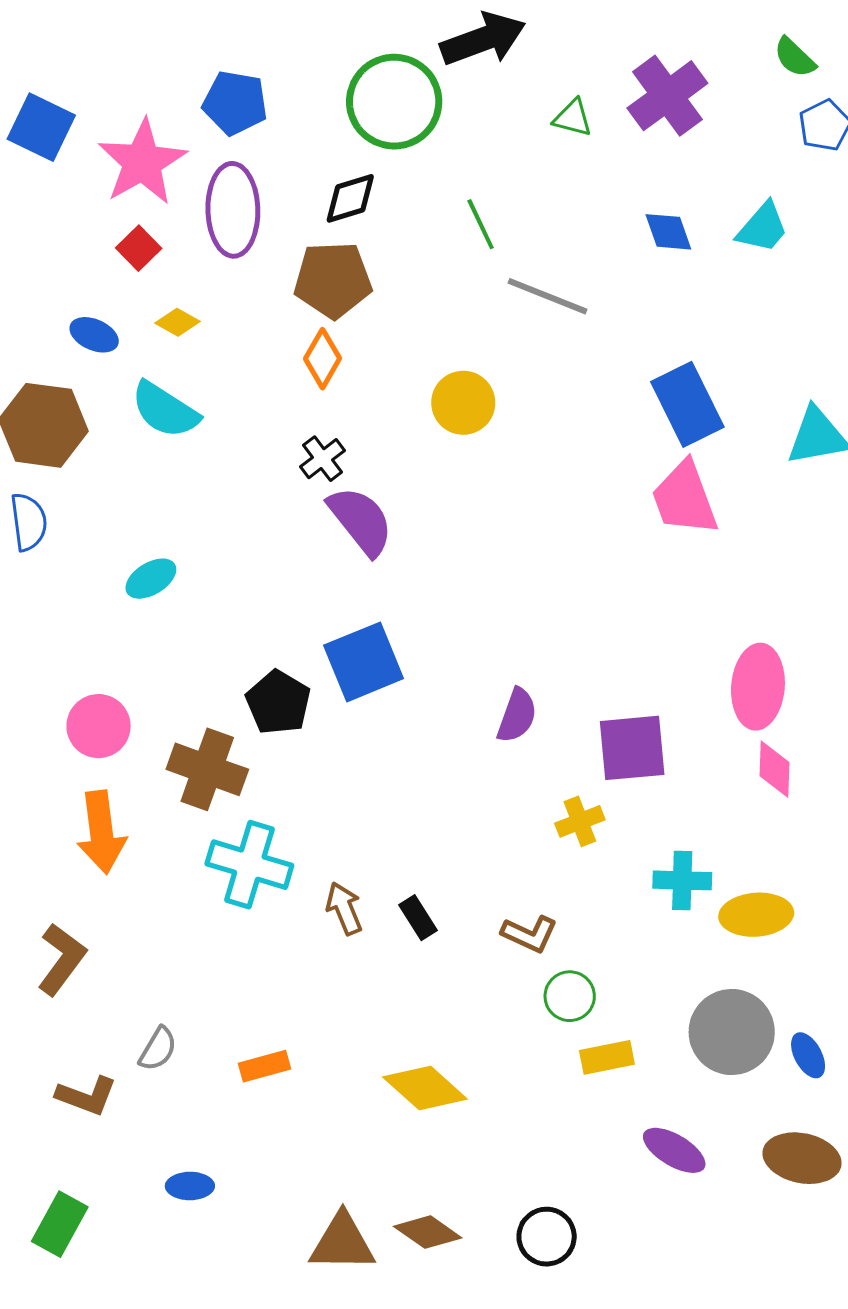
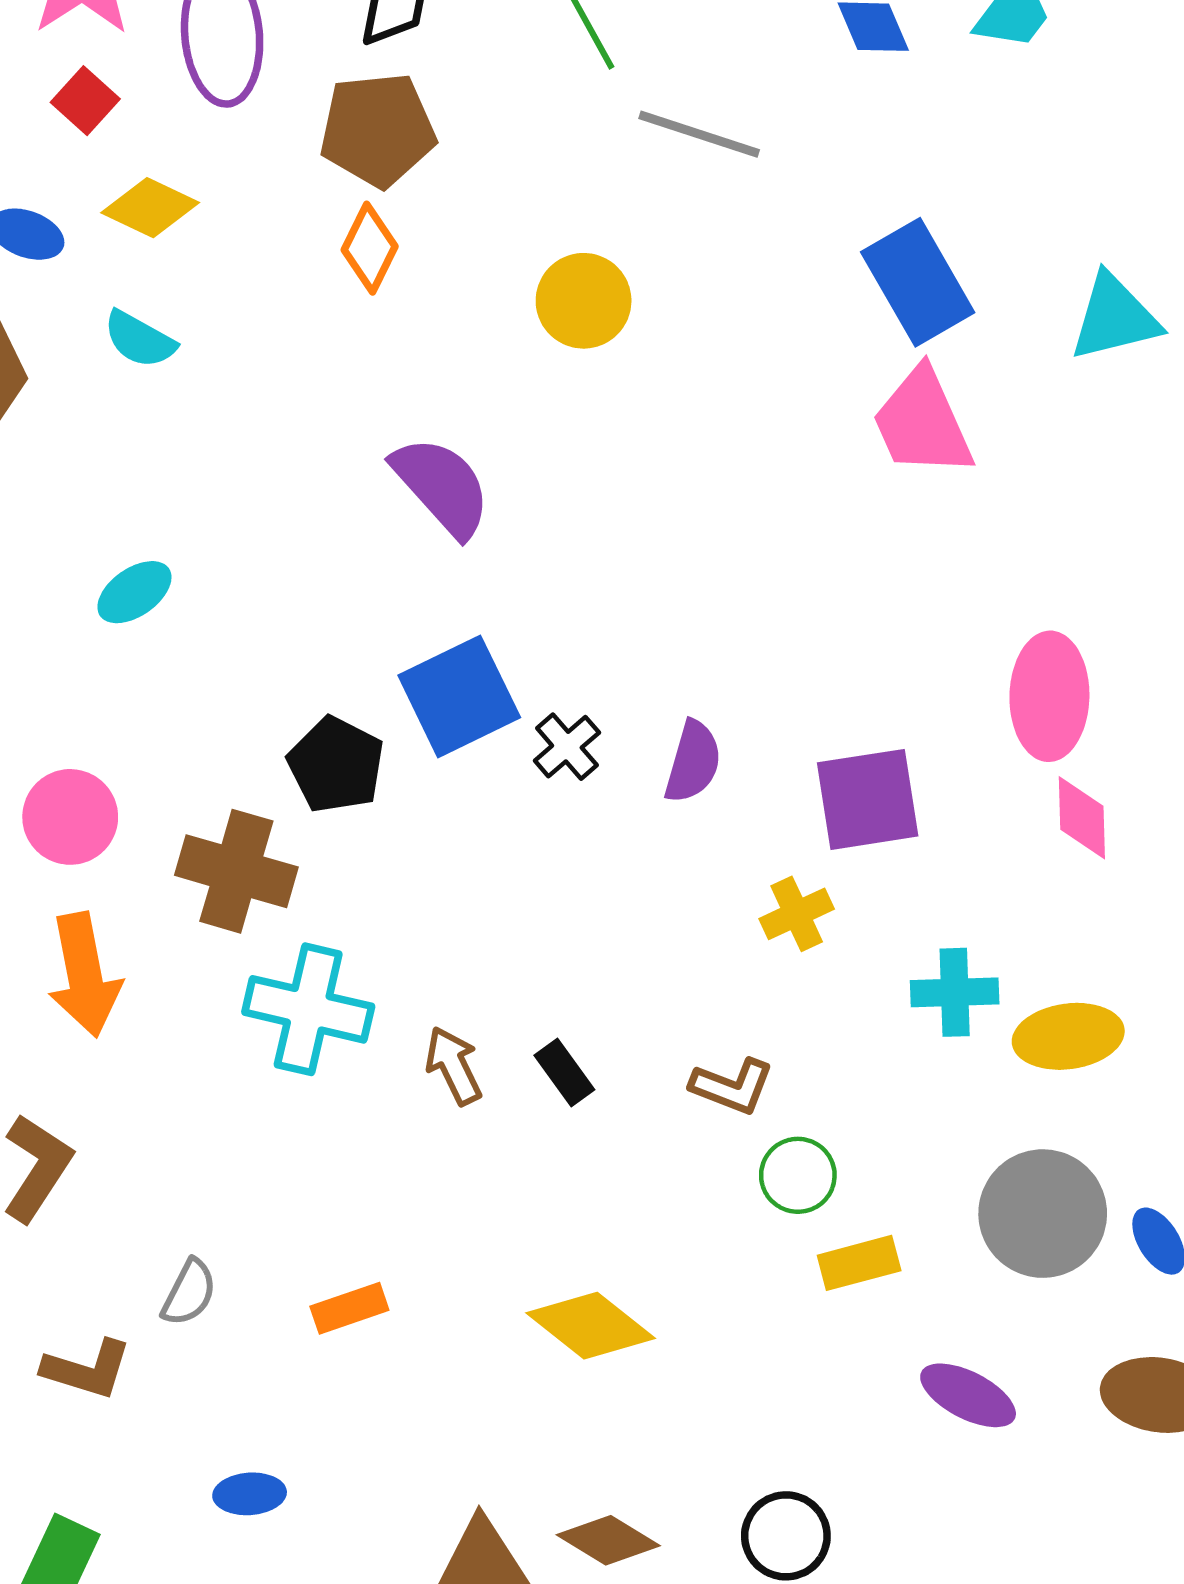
yellow diamond: (178, 322) -> (150, 208), size x1.4
cyan semicircle: (165, 410) -> (140, 339), size x0.7
black cross: (323, 459) -> (567, 747), moved

